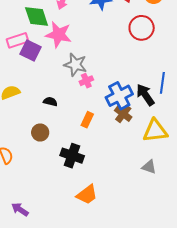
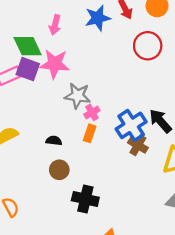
purple square: (30, 50) -> (28, 69), moved
orange rectangle: (87, 120) -> (90, 133), moved
brown circle: (40, 133) -> (59, 170), moved

